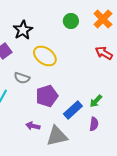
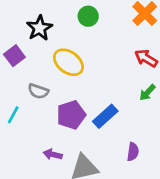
green circle: (71, 21) -> (88, 16), moved
green arrow: (96, 101) -> (147, 93), moved
blue rectangle: (73, 110) -> (105, 116), moved

